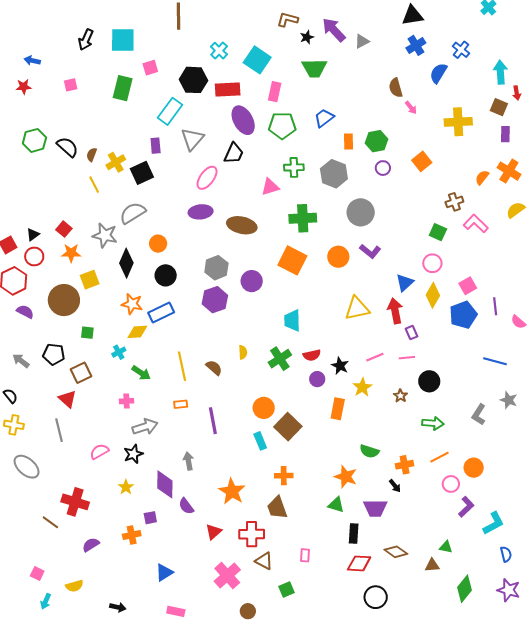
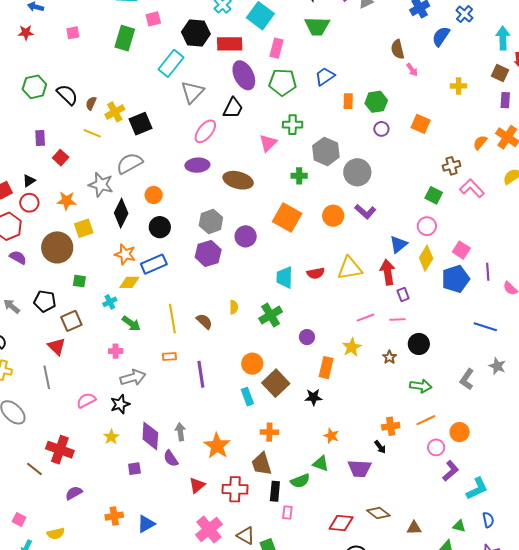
yellow cross: (458, 122) -> (459, 86), size x0.6
purple rectangle: (156, 146) -> (40, 138), moved
orange square: (422, 161) -> (421, 124), turned -30
gray hexagon: (334, 174) -> (326, 151), moved
yellow line: (94, 185) -> (92, 133), turned -42
pink triangle: (270, 187) -> (268, 143), turned -30
green cross: (303, 218) -> (299, 176), size x0.6
red square: (64, 229) -> (61, 158), moved
pink square: (468, 286) -> (461, 250), turned -30
red semicircle: (312, 355) -> (316, 273), moved
black star: (340, 366) -> (313, 397), moved, turned -30
green semicircle: (369, 451) -> (300, 481), moved, turned -42
gray arrow: (188, 461) -> (180, 432), moved
orange star: (346, 477) -> (331, 436), size x0.7
black rectangle: (354, 534) -> (275, 491), moved
orange cross: (132, 535) -> (114, 516), moved
green triangle: (446, 547) -> (459, 526), moved
brown triangle: (264, 561) -> (246, 536), moved

